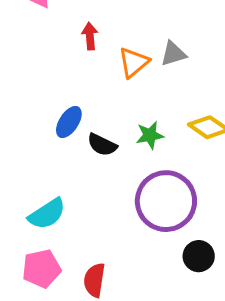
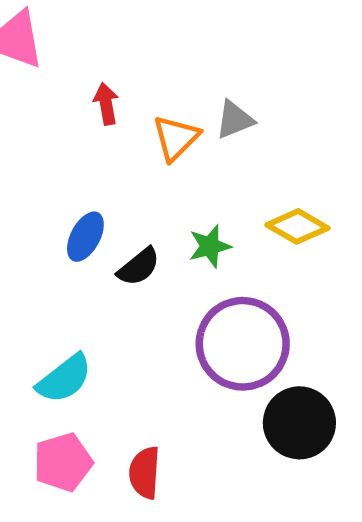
black semicircle: (102, 145) -> (139, 267), turned -60
black circle: (199, 256) -> (299, 423), size x1.5

